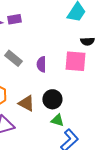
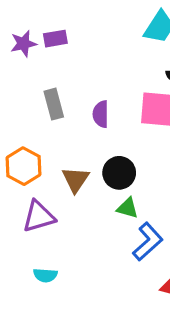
gray rectangle: (13, 58) -> (54, 104), turned 36
brown triangle: (26, 103) -> (76, 180), turned 36

